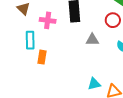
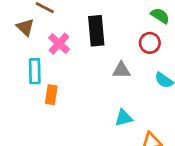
pink cross: (48, 20) -> (59, 44), turned 35
cyan triangle: (94, 84) -> (124, 118), moved

